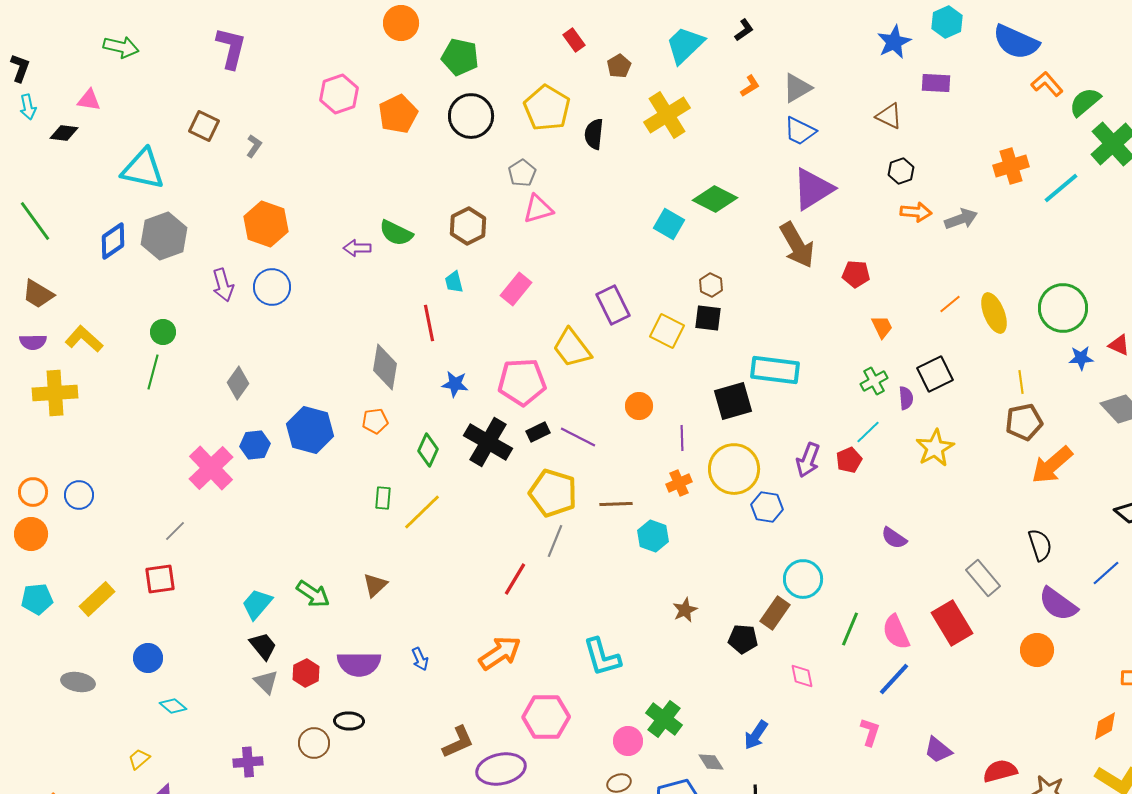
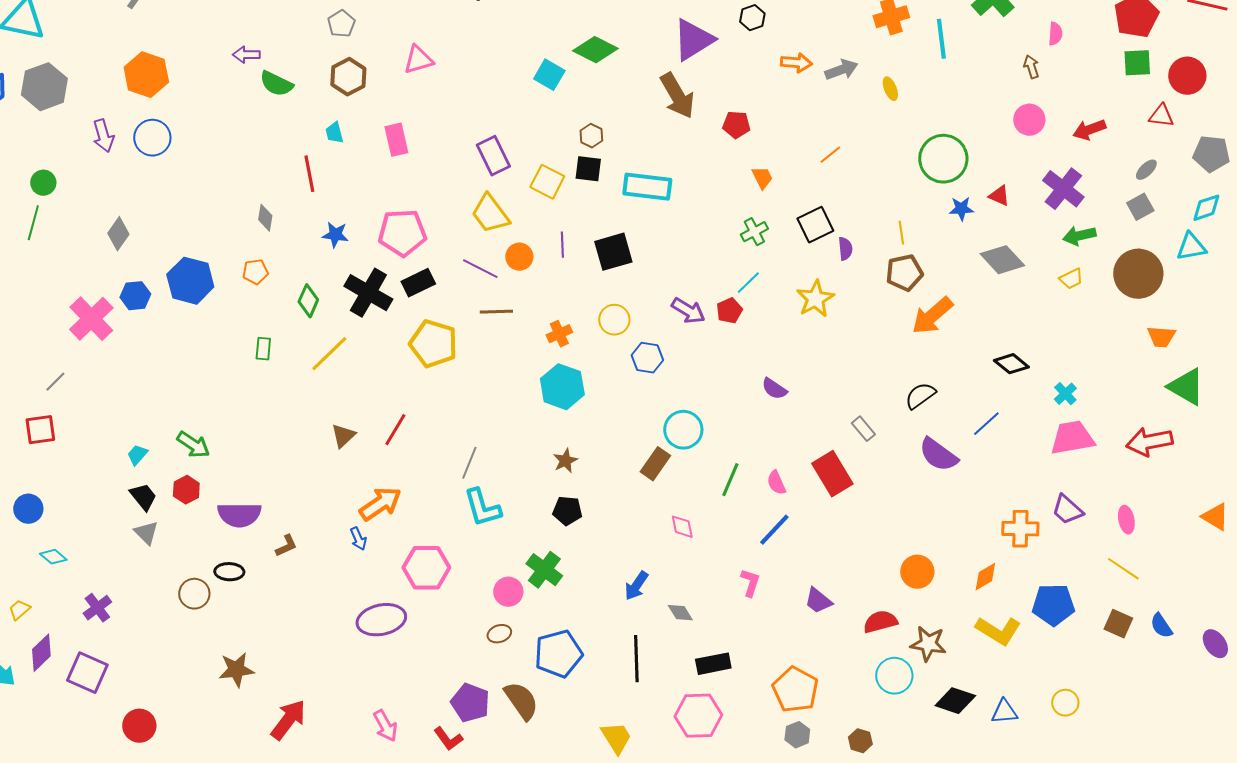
black hexagon: (901, 171) -> (752, 18), moved
gray pentagon: (522, 173) -> (341, 24), moved
cyan line: (1061, 188) -> (941, 39), turned -57
purple arrow: (357, 248) -> (246, 55), moved
pink rectangle: (516, 289) -> (396, 140), turned -52
yellow ellipse: (994, 313) -> (890, 89), moved, size x0.6
yellow trapezoid: (572, 348) -> (490, 214), moved
gray diamond: (385, 367) -> (265, 218), size x0.6
cyan rectangle: (775, 370) -> (647, 187), moved
purple semicircle: (906, 398) -> (845, 249), moved
black rectangle: (538, 432) -> (418, 283), size x1.4
purple line: (578, 437) -> (480, 269), moved
purple line: (682, 438) -> (562, 245), moved
purple arrow: (808, 460) -> (688, 311), turned -80
yellow circle: (734, 469) -> (614, 320), size x0.6
brown line: (616, 504) -> (496, 312), moved
yellow line: (422, 512) -> (329, 354), moved
cyan hexagon: (653, 536) -> (562, 387), moved, size x1.4
gray line: (555, 541) -> (469, 463), moved
black semicircle: (1040, 545) -> (920, 396), turned -108
gray rectangle: (983, 578) -> (863, 429), size x0.7
brown triangle: (375, 585) -> (343, 436), moved
cyan trapezoid: (257, 604) -> (137, 455), size x0.7
pink semicircle: (896, 632) -> (776, 483), size x0.7
black pentagon: (743, 639) -> (567, 511), moved
orange circle: (1037, 650) -> (917, 572), moved
blue arrow: (420, 659) -> (358, 539), moved
red hexagon: (306, 673) -> (186, 490), moved
brown L-shape: (458, 742) -> (286, 546), moved, size x0.7
purple cross: (248, 762) -> (97, 608), moved, turned -32
gray diamond: (711, 762) -> (680, 613), moved

